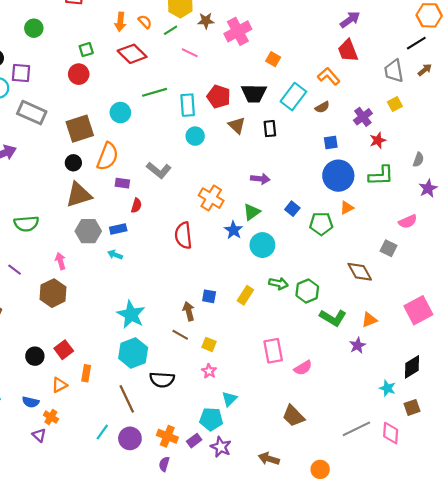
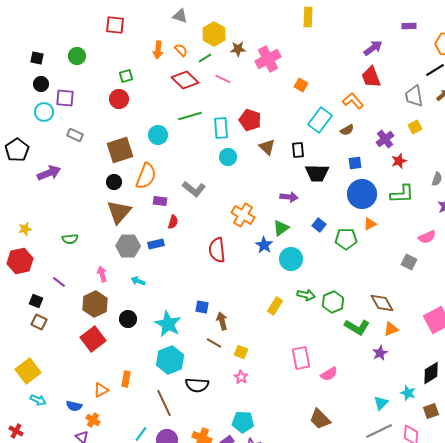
red diamond: (132, 54) -> (185, 80), moved
black trapezoid: (254, 93) -> (317, 173), moved
gray rectangle: (32, 113) -> (75, 135), size x0.6
brown triangle: (79, 195) -> (119, 212), turned -32
green semicircle: (26, 224) -> (70, 239), size x0.7
cyan arrow: (115, 255) -> (138, 281), moved
brown diamond: (360, 272) -> (382, 303), moved
blue square: (209, 296) -> (202, 307), moved
red square: (64, 350) -> (93, 339), moved, size x1.4
black circle: (35, 356) -> (128, 319), moved
cyan triangle: (229, 399) -> (381, 403), moved

